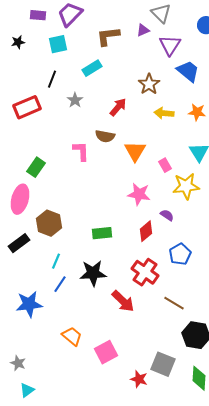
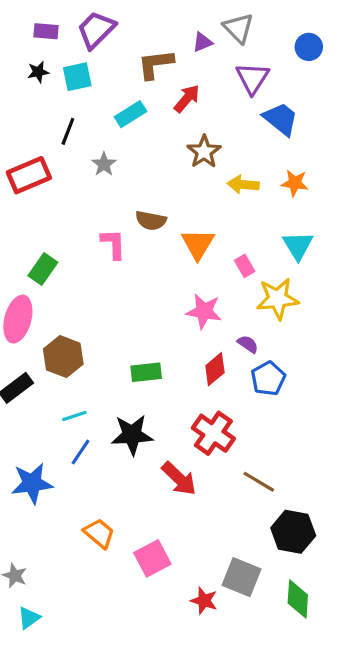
purple triangle: (143, 30) -> (202, 42), moved
black star: (18, 42) -> (38, 72), moved
brown star: (149, 84) -> (204, 152), moved
red arrow: (118, 107) -> (187, 99), moved
blue pentagon: (180, 254) -> (268, 378), moved
cyan line: (56, 261) -> (74, 416), turned 49

